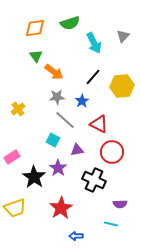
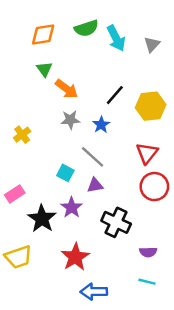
cyan arrow: (94, 43) -> (116, 38), moved
gray line: (65, 120) -> (93, 157), moved
red triangle: (99, 124) -> (147, 153), moved, turned 42
red circle: (112, 152) -> (154, 187), moved
cyan line: (111, 224) -> (147, 282), moved
blue arrow: (76, 236) -> (94, 292), size x1.5

